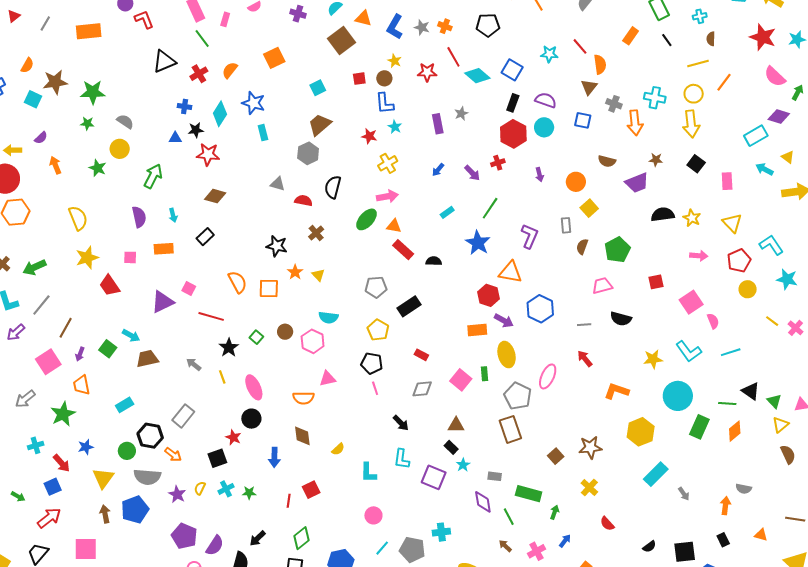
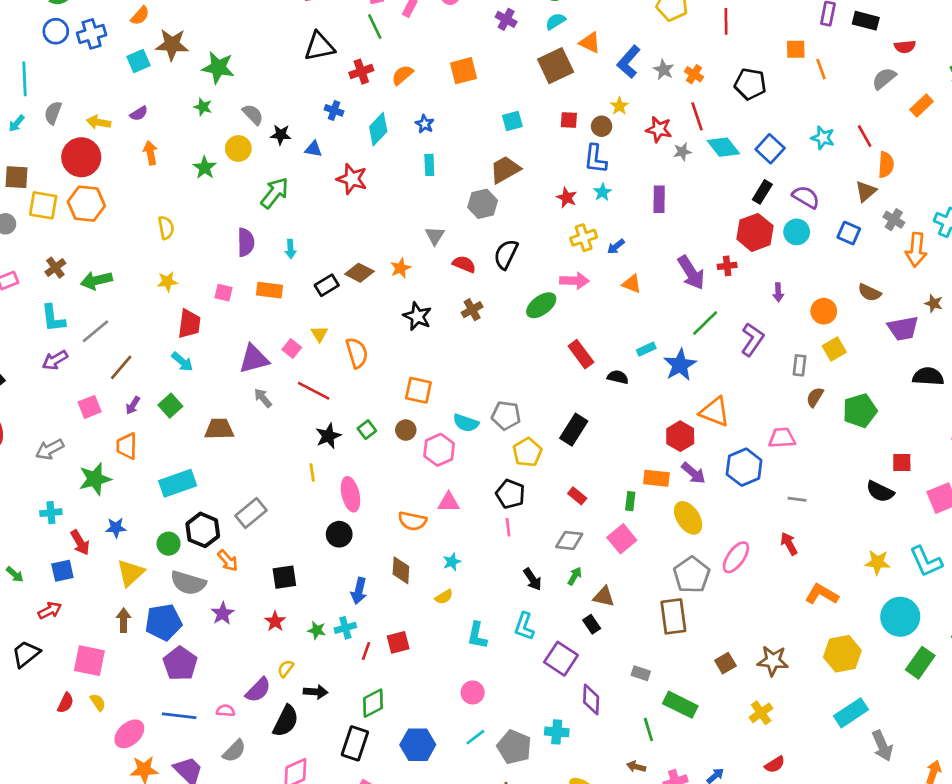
orange rectangle: (631, 36) -> (922, 106), moved
cyan square: (33, 99) -> (139, 61), turned 30
blue star: (253, 103) -> (425, 124), size x0.6
gray star: (461, 114) -> (682, 152), moved
black star: (196, 130) -> (281, 135), moved
blue arrow: (438, 170) -> (616, 247), moved
purple arrow: (472, 173) -> (691, 273), size x1.5
gray triangle: (278, 184) -> (435, 236), turned 35
brown diamond: (215, 196) -> (359, 273), moved
cyan rectangle: (447, 212) -> (646, 349), moved
yellow semicircle: (78, 218) -> (166, 228), size x0.7
orange triangle: (394, 226) -> (632, 284), moved
purple L-shape: (530, 236) -> (752, 339), moved
yellow star: (87, 258) -> (167, 282), size x0.7
orange star: (295, 272) -> (400, 268), moved
yellow triangle: (318, 275) -> (319, 334), moved
red trapezoid: (110, 286) -> (189, 324), turned -150
pink trapezoid: (602, 286) -> (782, 438), moved
gray pentagon: (376, 287) -> (506, 415), moved
orange square: (269, 288) -> (418, 390), moved
black rectangle: (409, 306) -> (574, 430), turned -35
black semicircle: (621, 319) -> (880, 492), moved
cyan arrow: (131, 335) -> (182, 362), moved
yellow ellipse: (507, 355) -> (688, 518), turned -30
pink square: (48, 362) -> (90, 407), size x0.7
gray arrow: (194, 364) -> (263, 398), moved
green rectangle: (484, 374) -> (630, 501), moved
cyan rectangle: (125, 405) -> (178, 483), size x1.5
red star: (233, 437) -> (275, 621), moved
cyan star: (463, 465) -> (452, 562), moved
yellow semicircle: (200, 488) -> (286, 669), moved
cyan cross: (226, 489) -> (345, 628), moved
gray arrow: (684, 494) -> (882, 746), size x1.6
purple diamond: (483, 502) -> (591, 699), moved
green arrow: (555, 512) -> (575, 576), moved
red arrow: (49, 518) -> (50, 610), size x0.7
red semicircle: (607, 524) -> (775, 765), turned -91
purple pentagon: (184, 536) -> (180, 664), moved
black arrow: (257, 538) -> (316, 692), turned -144
brown arrow: (505, 546) -> (636, 767), turned -40

